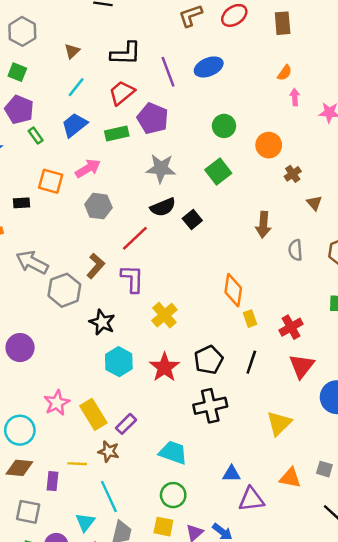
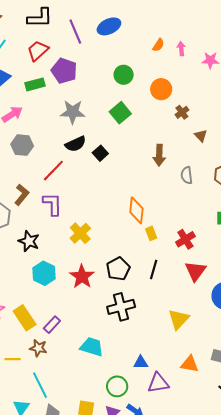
orange semicircle: (285, 73) -> (158, 45), moved
green circle: (173, 495) -> (117, 386), moved

